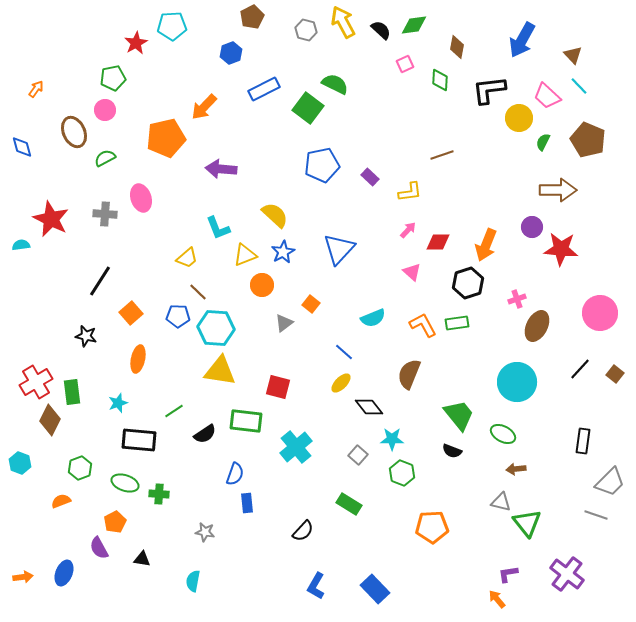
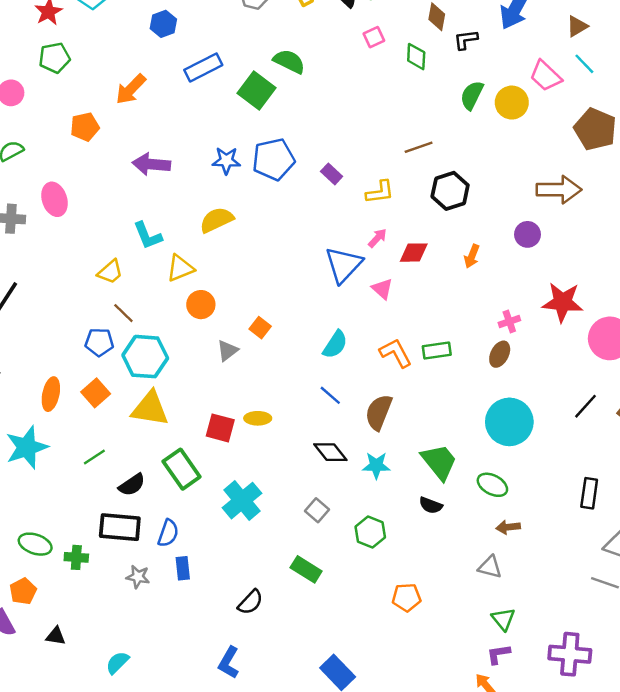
brown triangle: (573, 55) -> (577, 26), turned 42
green pentagon: (113, 78) -> (54, 58), moved
black L-shape: (489, 90) -> (466, 40), moved, size x0.6
orange pentagon: (166, 138) -> (85, 127), size x0.6
green semicircle: (543, 142) -> (472, 95), moved, size x1.4
yellow semicircle: (275, 215) -> (217, 220), turned -68
orange arrow: (486, 245) -> (472, 256), size x0.6
blue triangle: (339, 249) -> (344, 265), moved
red star: (561, 249) -> (563, 302), moved
blue star: (283, 252) -> (226, 161), moved, turned 30
black hexagon: (468, 283) -> (450, 191), moved
orange square: (131, 313) -> (96, 393), moved
cyan semicircle: (373, 318) -> (335, 344), turned -35
brown ellipse: (537, 326) -> (500, 354), moved, size x0.7
blue line: (344, 352) -> (330, 395), moved
yellow ellipse: (341, 383) -> (258, 418), moved, turned 45
cyan star: (118, 403) -> (27, 447), size x1.8
green rectangle: (246, 421) -> (182, 469), turned 48
cyan star: (392, 439) -> (376, 465), moved
black rectangle: (139, 440) -> (120, 527), moved
green triangle: (527, 523) -> (503, 619), moved, size x0.7
orange pentagon: (432, 527) -> (407, 597), size x0.7
gray star: (205, 532) -> (138, 577), moved
purple cross: (567, 574) -> (570, 654), turned -32
cyan semicircle: (193, 581) -> (117, 663), turned 35
blue L-shape: (316, 586) -> (229, 663), moved

